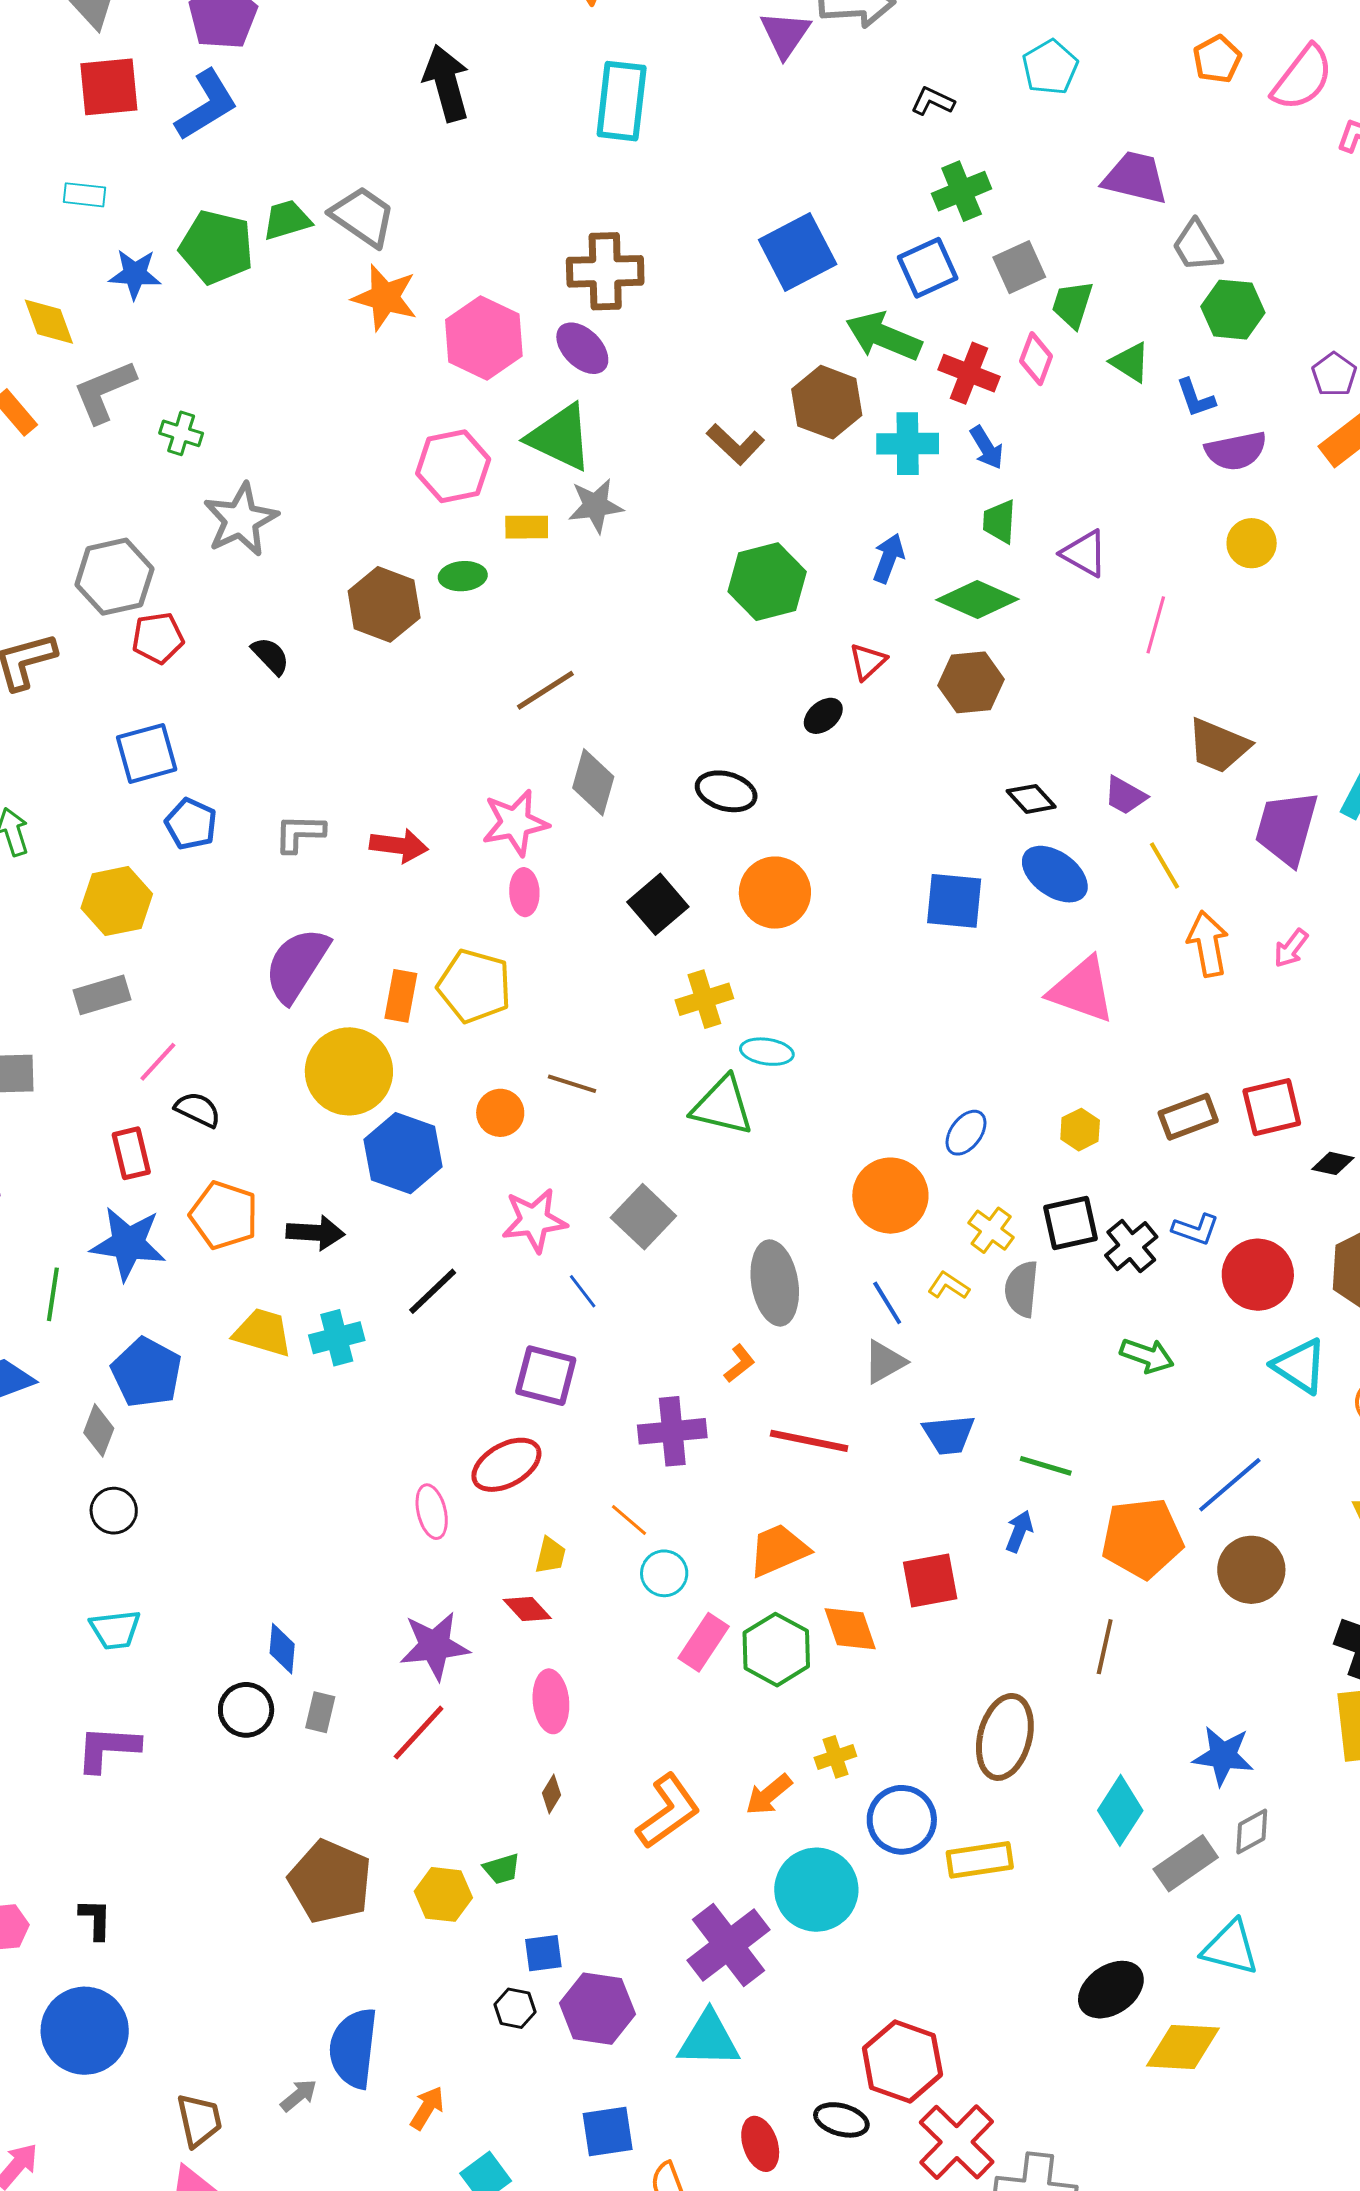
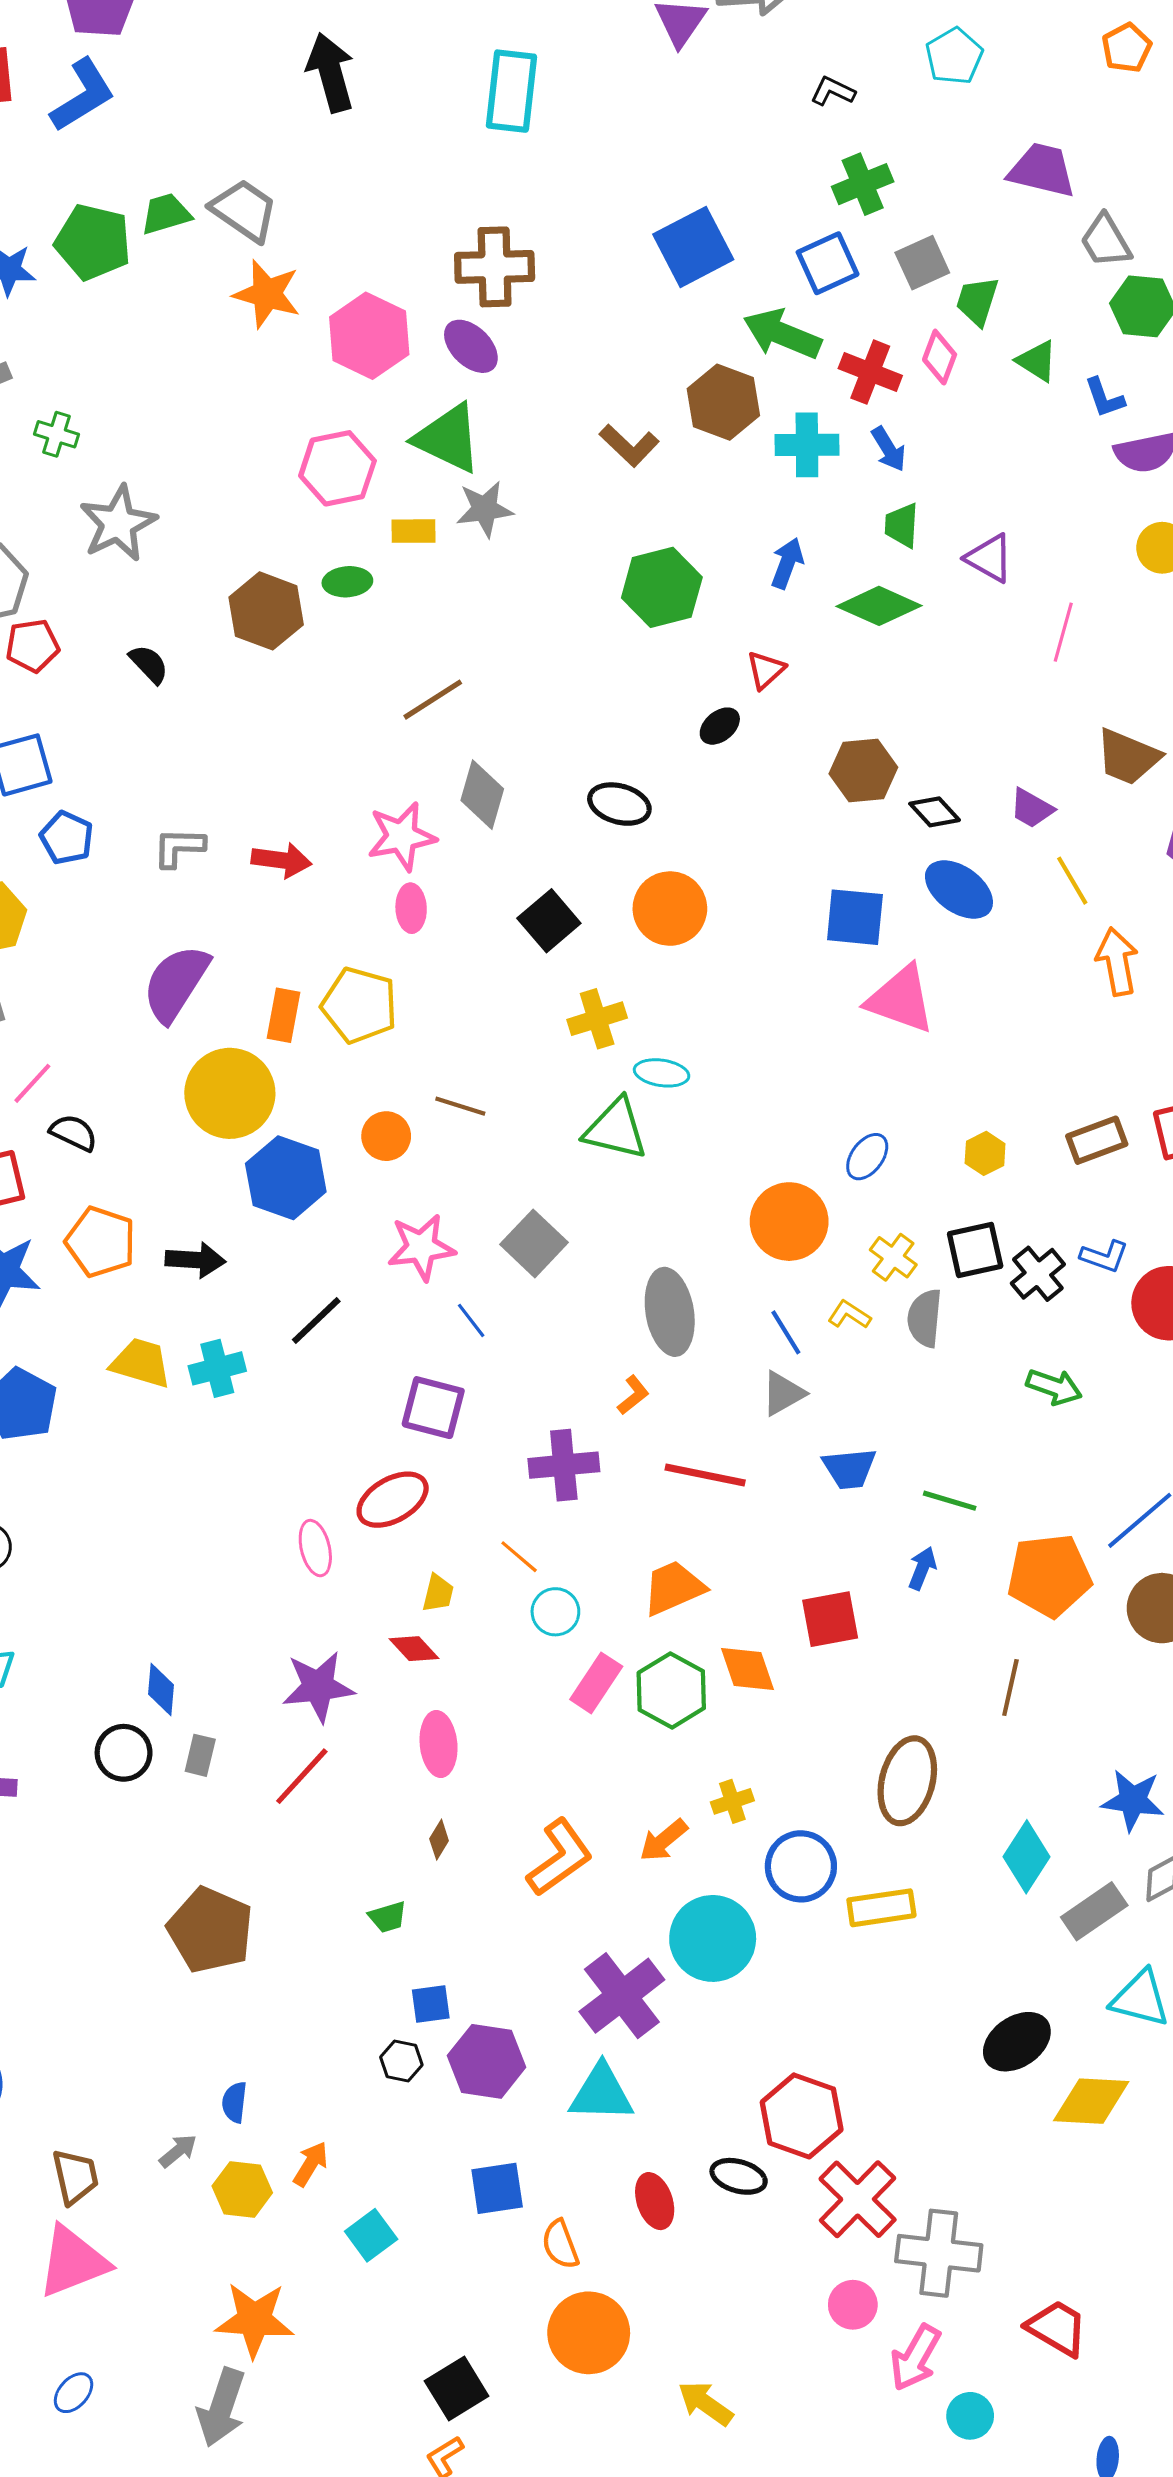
brown hexagon: (971, 682) -> (863, 770), moved
pink triangle: (1082, 990) -> (901, 999), moved
yellow hexagon: (443, 1894) -> (242, 2189), moved
blue semicircle: (353, 2048) -> (234, 2102), size x0.5

